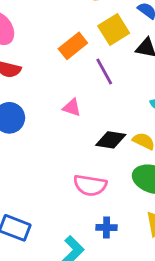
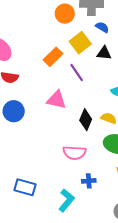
pink triangle: (72, 107) -> (56, 100), size x1.5
black diamond: (111, 140) -> (86, 120), turned -70

